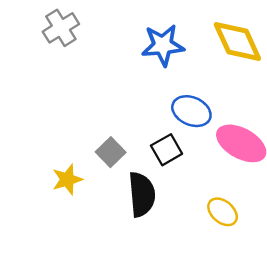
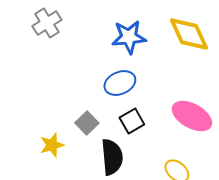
blue ellipse: (191, 111) -> (120, 83), moved, turned -48

